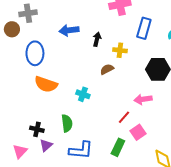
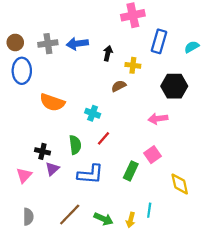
gray cross: (28, 13) -> (48, 44), moved
blue ellipse: (35, 53) -> (22, 71), moved
red line: (124, 117) -> (103, 138), moved

